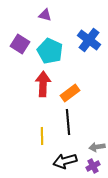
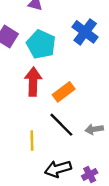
black line: (68, 122) -> (61, 125), turned -40
gray arrow: (97, 147) -> (94, 129), moved

